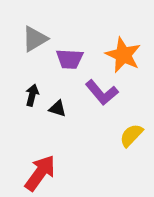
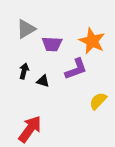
purple L-shape: (102, 92) -> (76, 69), turned -70

